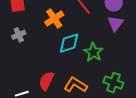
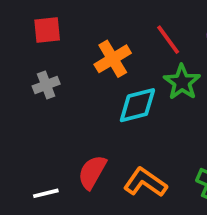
green star: (93, 52) -> (182, 82), moved

